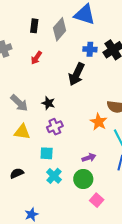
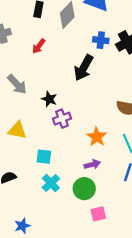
gray arrow: (19, 103) -> (17, 84), moved
orange star: (99, 122) -> (97, 137), moved
purple cross: (55, 127) -> (62, 119), moved
pink square: (97, 200) -> (98, 214), turned 32

